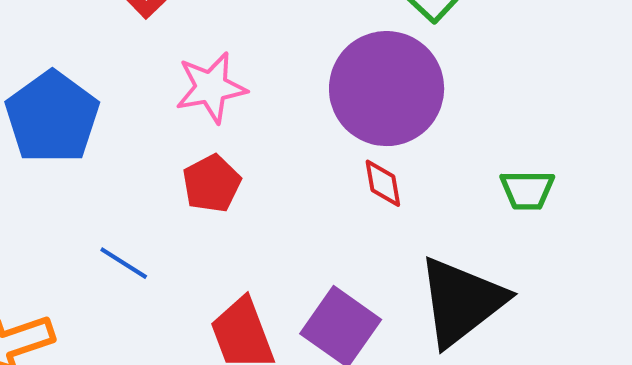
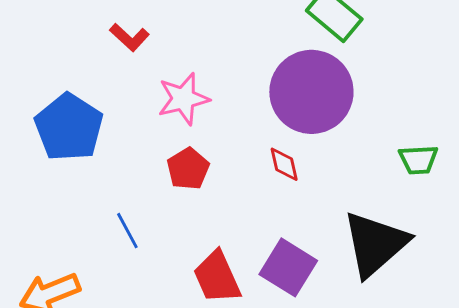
red diamond: (383, 183) -> (284, 164), moved
blue line: (124, 263) -> (127, 231), turned 33

